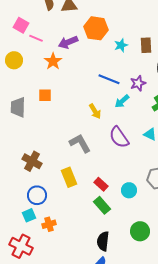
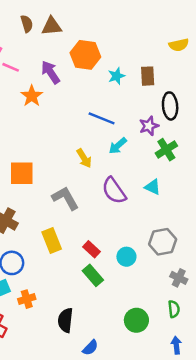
purple arrow: (68, 42) -> (50, 72), turned 78
purple star: (138, 83) -> (149, 126), moved
orange square: (45, 95) -> (22, 173), moved, size x1.5
green circle: (140, 231) -> (136, 320), moved
black semicircle: (103, 241) -> (65, 320), moved

